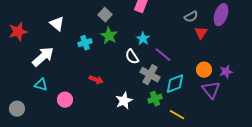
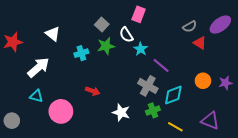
purple ellipse: (221, 15) -> (220, 25), turned 35
red triangle: (201, 33) -> (200, 43), turned -32
green star: (109, 36) -> (106, 46), turned 30
white semicircle: (132, 57) -> (126, 35), moved
purple triangle: (211, 90) -> (210, 121), moved, turned -30
pink circle: (65, 100) -> (61, 111), size x1.5
white star: (124, 101) -> (121, 112), turned -30

